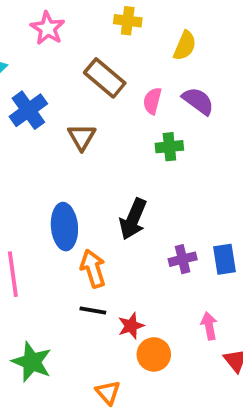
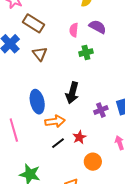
brown rectangle: (105, 78) -> (34, 23), moved
orange arrow: (93, 269) -> (55, 121), turned 108
black line: (93, 310) -> (58, 143), turned -40
red star: (131, 326) -> (79, 137), moved

